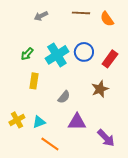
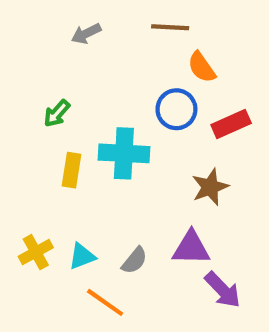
orange semicircle: (107, 19) -> (202, 67), moved
cyan cross: (57, 55) -> (124, 153), moved, turned 35
red rectangle: (110, 59) -> (231, 124), turned 30
gray semicircle: (64, 97) -> (134, 260), moved
purple triangle: (77, 122) -> (191, 248), moved

